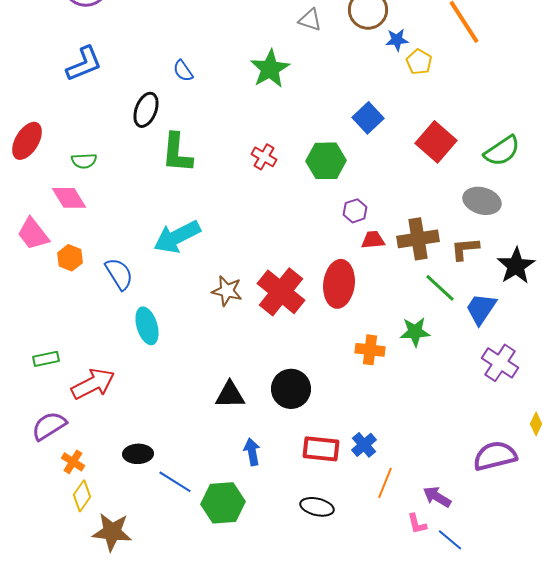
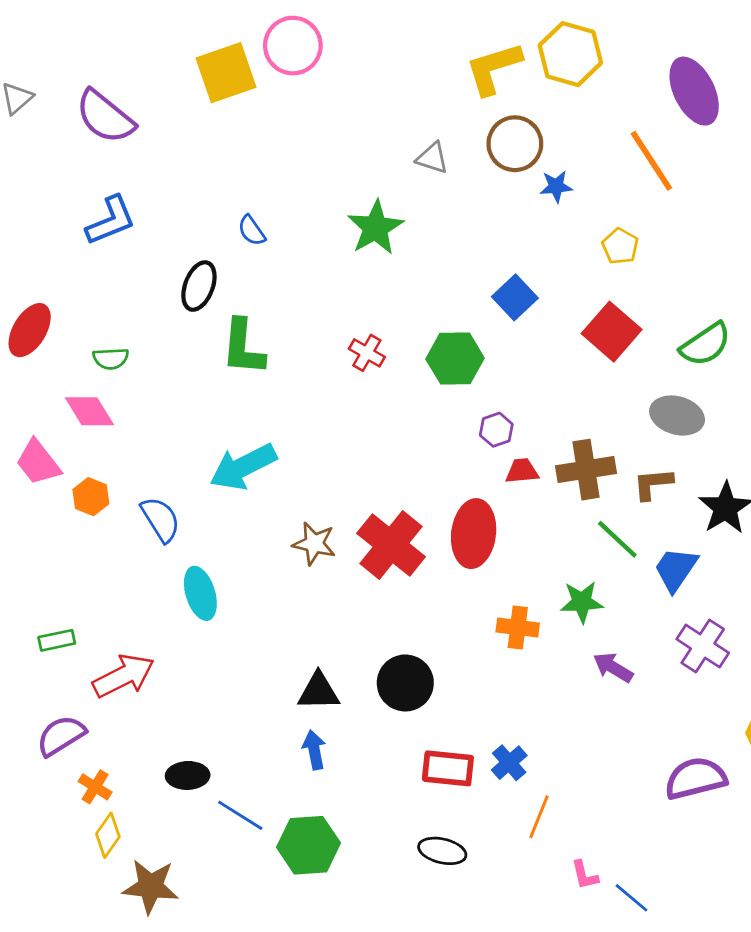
yellow pentagon: (419, 62) -> (620, 246), moved
blue arrow: (252, 452) -> (314, 750), moved
purple arrow: (437, 497) -> (613, 667), moved

